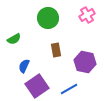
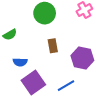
blue semicircle: (24, 66) -> (20, 62), turned -112

